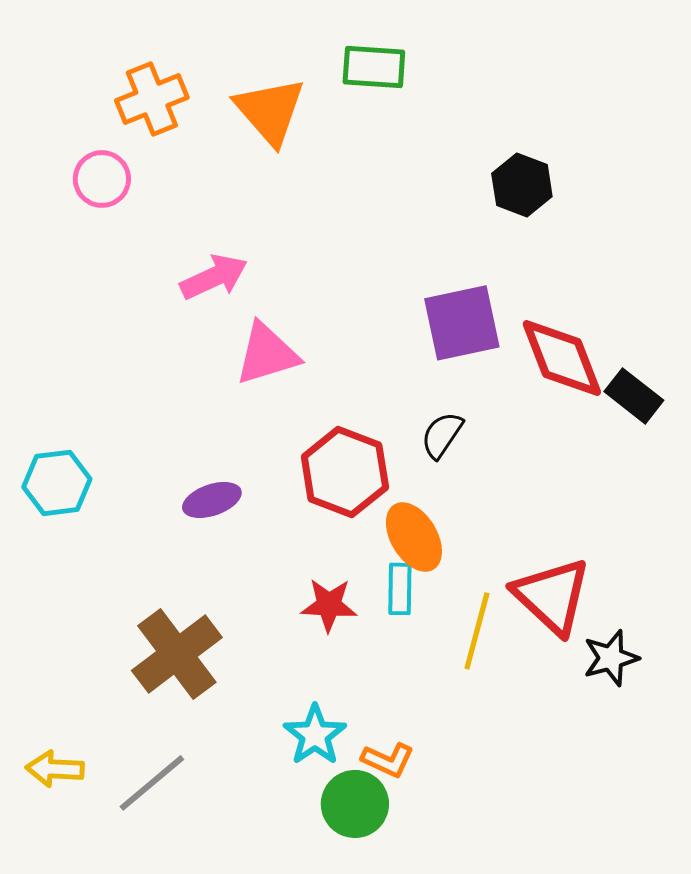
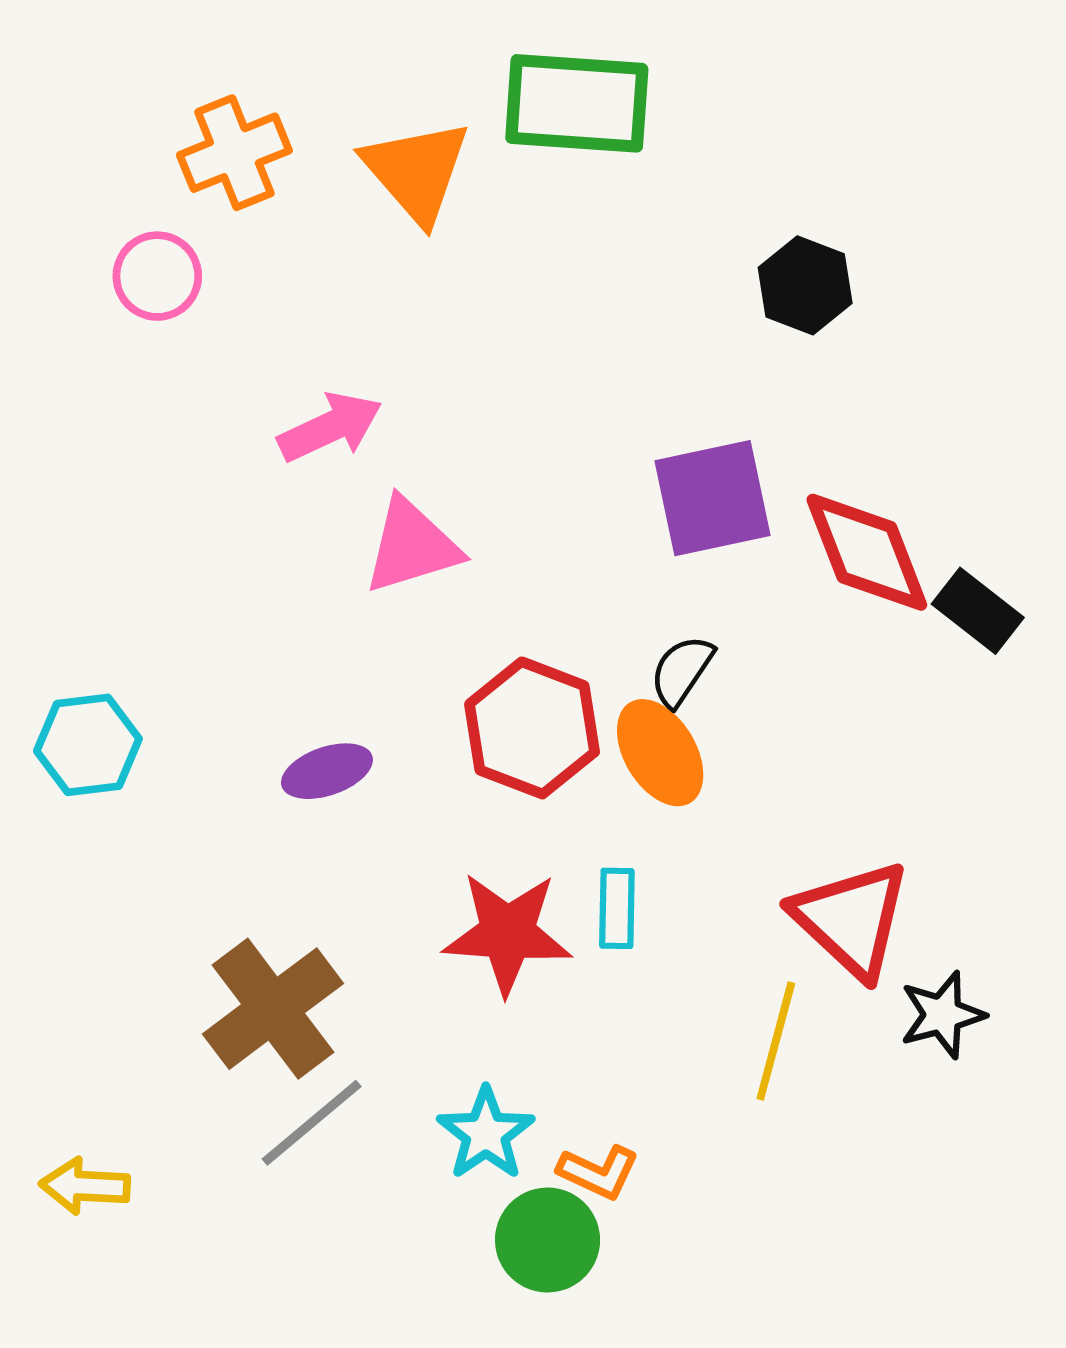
green rectangle: (374, 67) -> (577, 103), size x1.5
orange ellipse: (414, 537) -> (660, 753), moved
red star: (329, 605) -> (507, 933), size x1.5
yellow line: (477, 631) -> (776, 1041), moved
gray line: (152, 783) -> (312, 1123), moved

